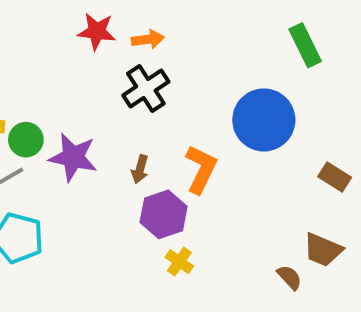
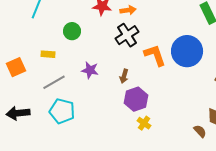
green circle: (26, 140) -> (72, 31), moved
purple star: (73, 157) -> (90, 70), size x0.7
orange L-shape: (201, 169) -> (155, 55), moved, turned -45

